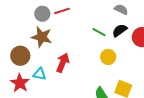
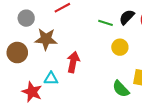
gray circle: (42, 14) -> (26, 18), moved
brown circle: (20, 56) -> (17, 53), moved

